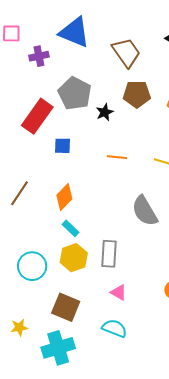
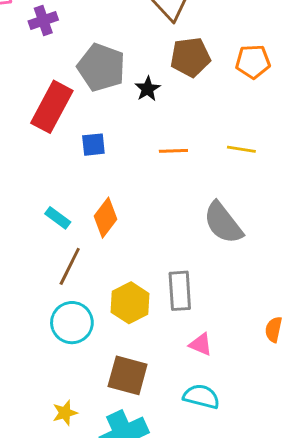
brown line: (20, 193) -> (70, 266), moved
cyan rectangle: (70, 228) -> (58, 218), moved

